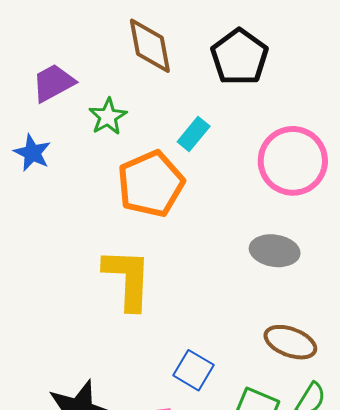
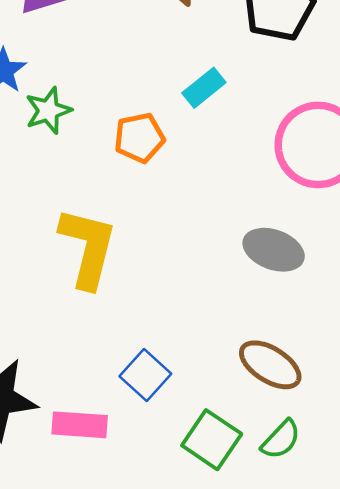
green star: (108, 117) -> (48, 111), moved
orange pentagon: (151, 184) -> (139, 138), size x0.6

